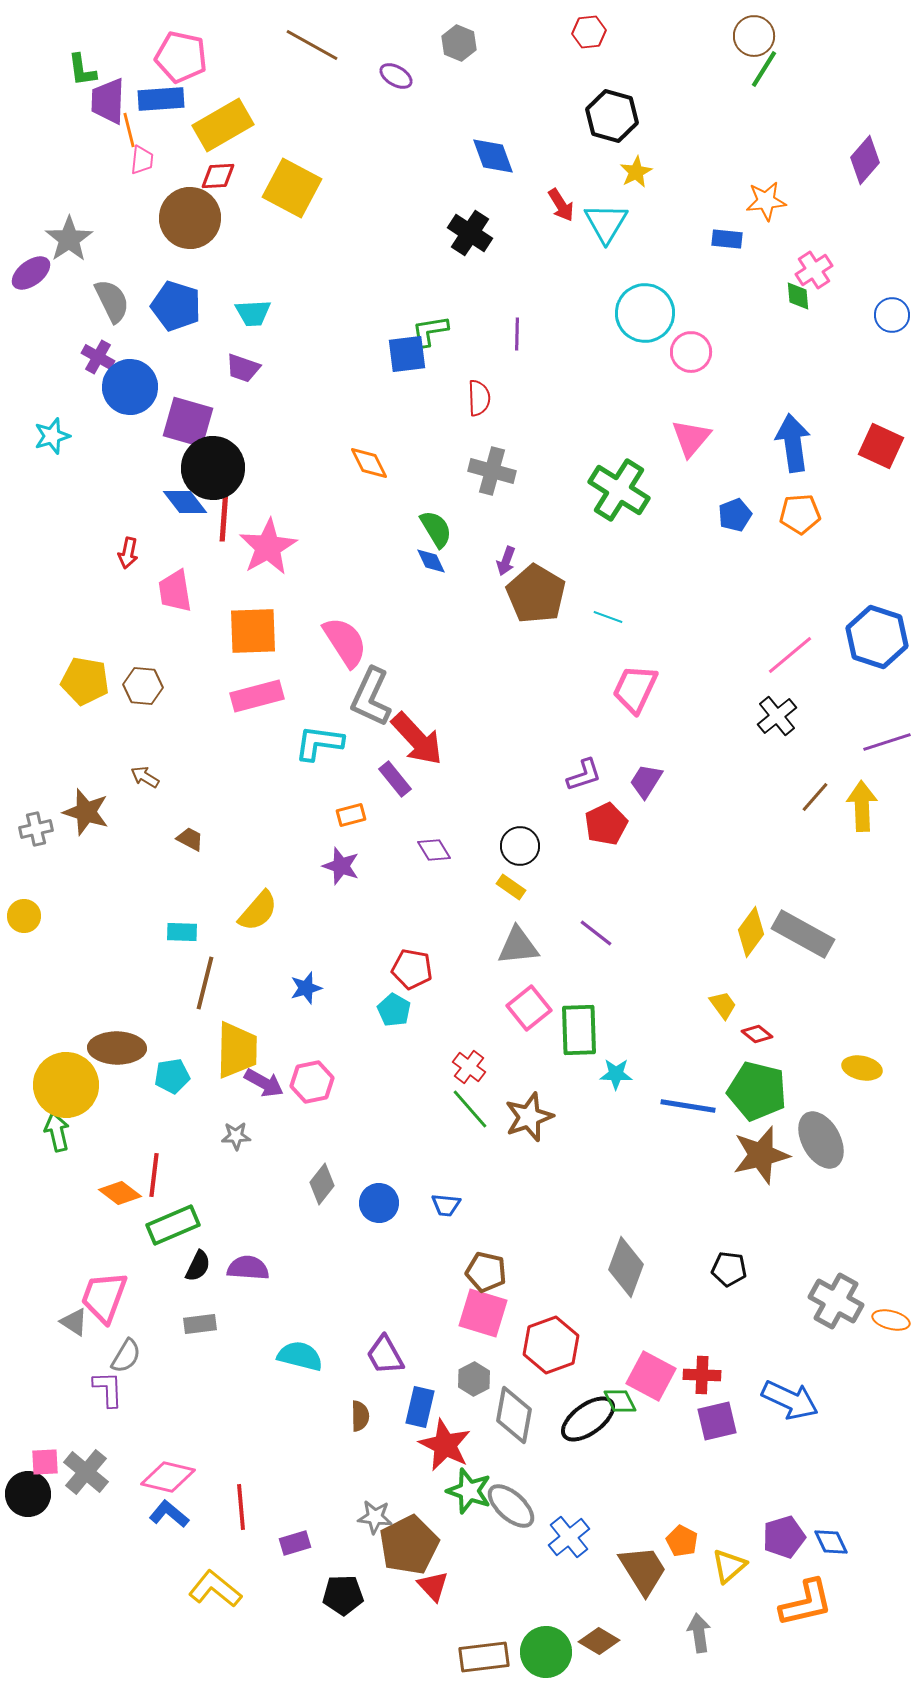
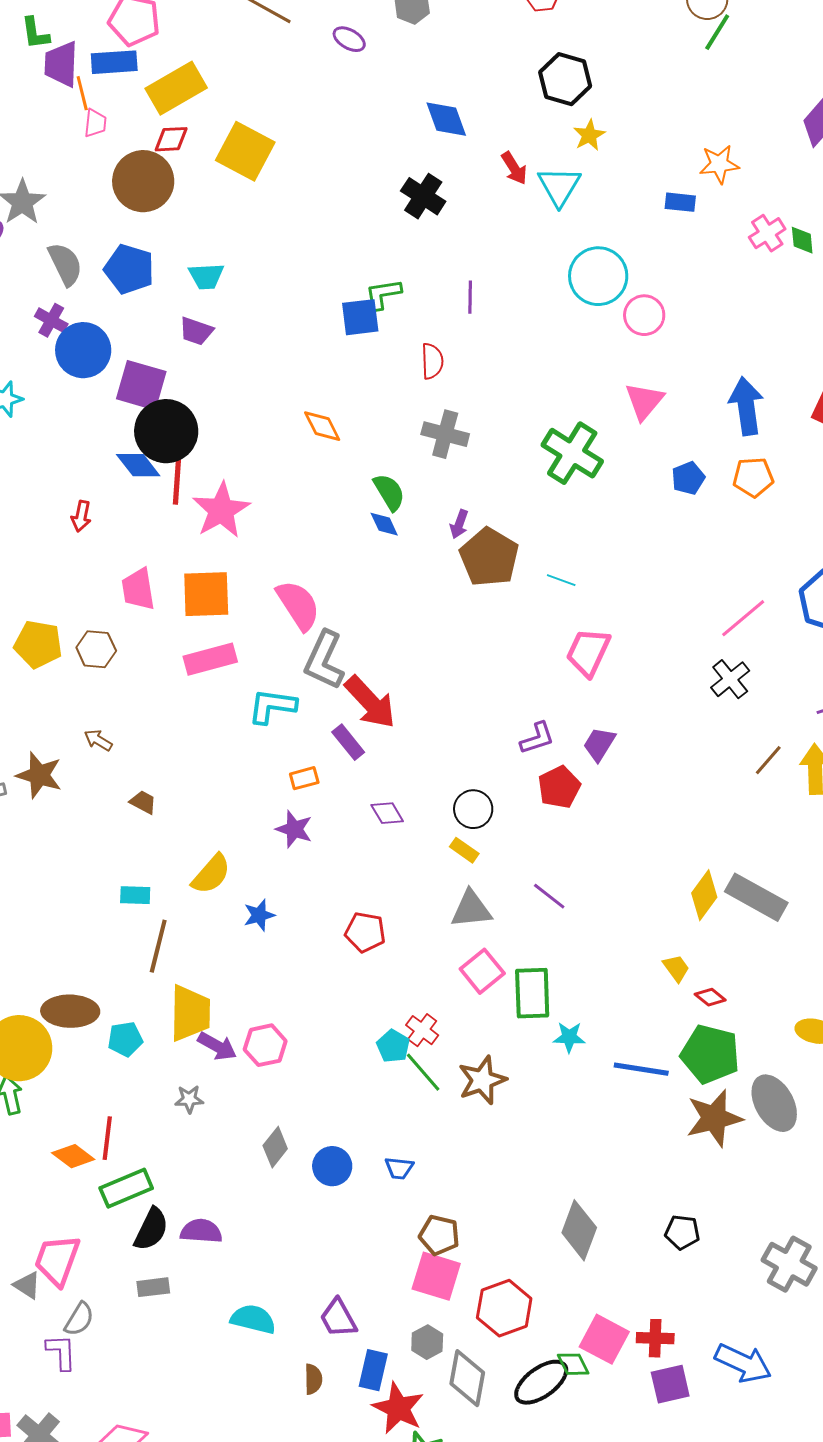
green diamond: (798, 296) -> (802, 240), moved
pink trapezoid: (175, 591) -> (138, 589), moved
blue star: (306, 988) -> (259, 915), moved
cyan pentagon: (394, 1010) -> (393, 1046), moved
black semicircle: (198, 1266) -> (151, 1229), size x1.4

